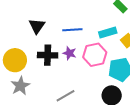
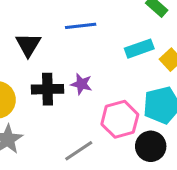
blue line: (72, 30) -> (81, 26), moved
pink hexagon: (95, 55) -> (120, 119), moved

